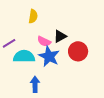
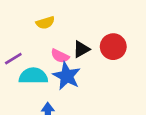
yellow semicircle: (33, 16) -> (45, 23), turned 64
red circle: (78, 51) -> (113, 47), moved

